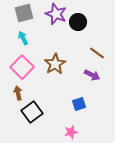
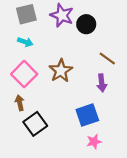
cyan arrow: (23, 38) -> (25, 42), turned 136
purple arrow: (92, 75) -> (102, 83), turned 56
blue square: (79, 104) -> (87, 115), size x1.5
pink star: (71, 132) -> (94, 142), moved

